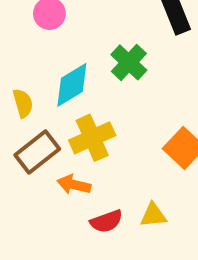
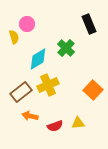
yellow semicircle: (23, 103) -> (14, 37), moved
orange arrow: (74, 185) -> (30, 116), moved

